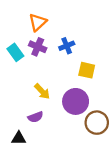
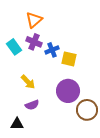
blue cross: (67, 46) -> (52, 50), moved
yellow square: (87, 70) -> (69, 59), moved
yellow arrow: (42, 91) -> (28, 82), moved

